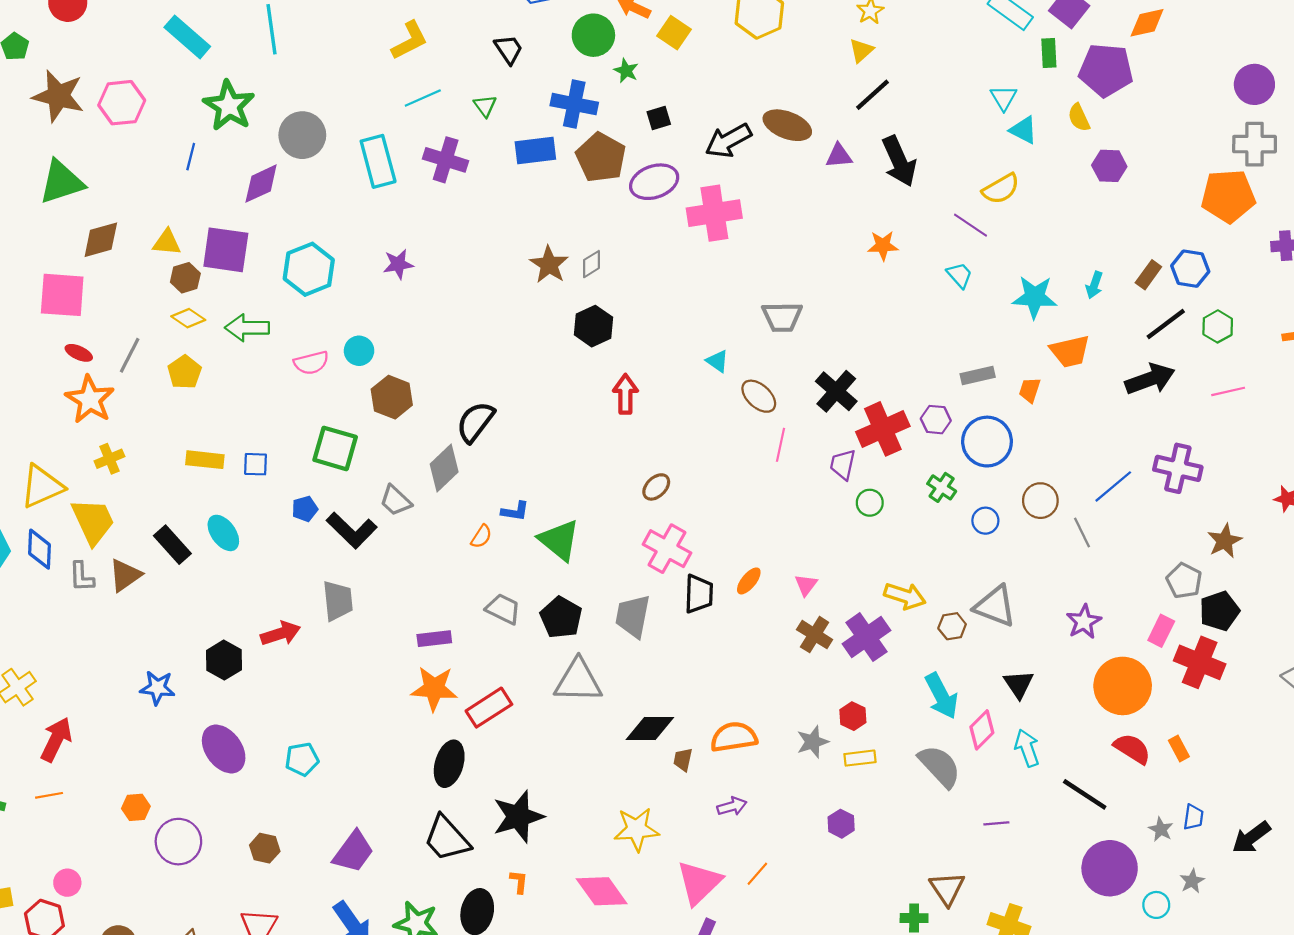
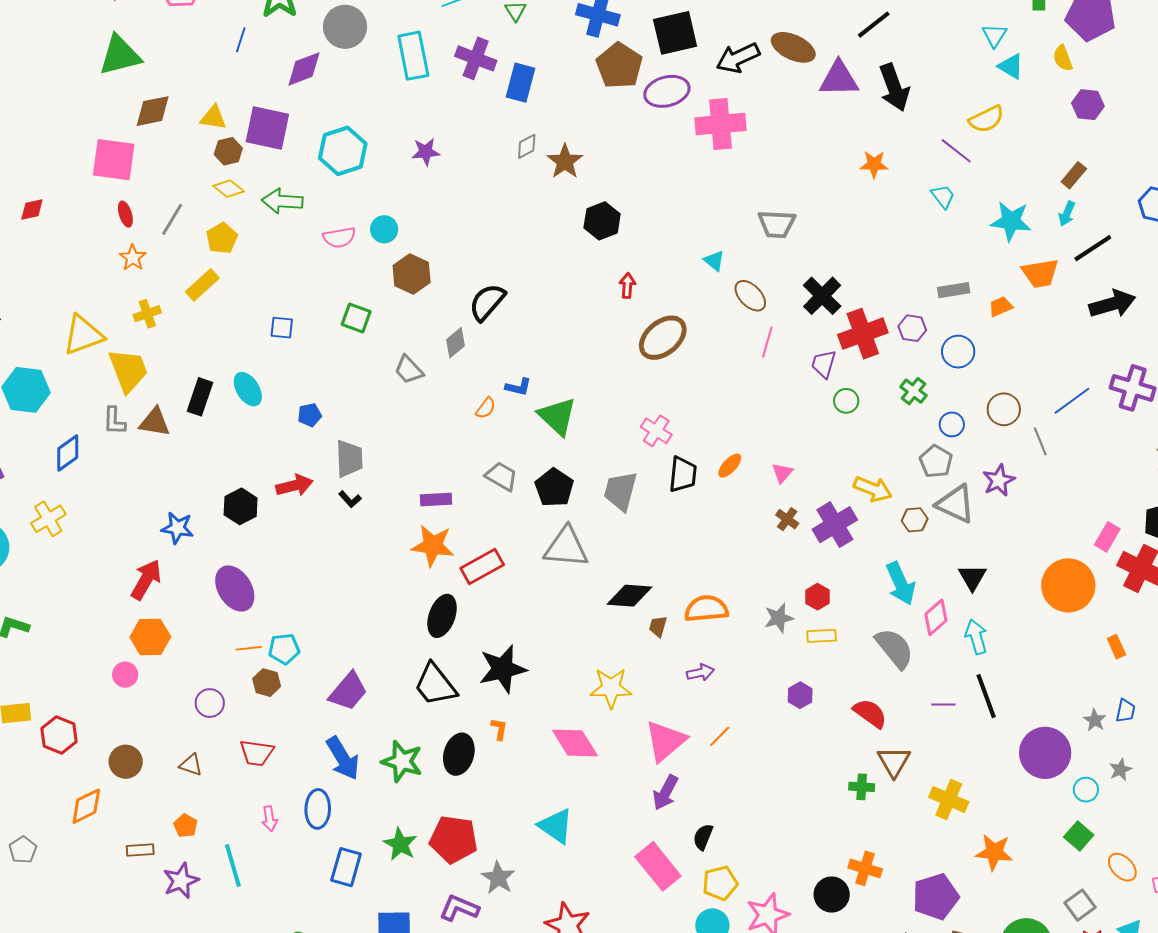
black square: (659, 118) -> (675, 33), size x2.0
blue rectangle: (535, 150) -> (520, 83), moved, turned -72
purple triangle: (839, 156) -> (839, 79), size x1.6
gray diamond: (591, 264) -> (527, 146), moved
brown rectangle: (1148, 275) -> (1074, 175), moved
black line: (1166, 324) -> (1093, 248), moved
red ellipse: (79, 353) -> (125, 214), turned 45
orange trapezoid: (1030, 390) -> (1001, 307), turned 45
red arrow: (625, 394) -> (627, 286), size x0.7
orange star: (90, 399) -> (133, 258), size x0.6
blue circle: (987, 442) -> (958, 352), size x0.7
green square: (335, 448) -> (356, 318), size x0.7
yellow rectangle: (205, 460) -> (202, 285), moved, turned -52
gray diamond: (444, 468) -> (455, 343), size x0.7
brown ellipse: (656, 487) -> (663, 338), moved, size x1.8
blue pentagon: (305, 509) -> (310, 415), moved
black L-shape: (352, 530) -> (350, 499), moved, size x0.5
black rectangle: (172, 545) -> (200, 397), turned 57
blue diamond: (40, 549) -> (68, 453), moved, turned 48
pink cross: (667, 549) -> (656, 431), size x0.7
brown triangle: (125, 575) -> (155, 422), turned 40
gray pentagon: (1184, 581) -> (936, 461), moved
purple star: (1084, 622) -> (999, 480), moved
brown cross: (815, 635) -> (787, 519), size x0.7
red arrow: (56, 739) -> (146, 580), moved
red semicircle: (1132, 749) -> (870, 713), moved
cyan pentagon: (302, 759) -> (284, 649), moved
black line: (1085, 794) -> (986, 696), moved, turned 33
orange line: (49, 795) -> (249, 648), moved
orange hexagon: (136, 807) -> (150, 637), size x1.5
purple circle: (178, 842) -> (210, 703), moved, size x0.7
pink circle: (67, 883) -> (125, 675), moved

